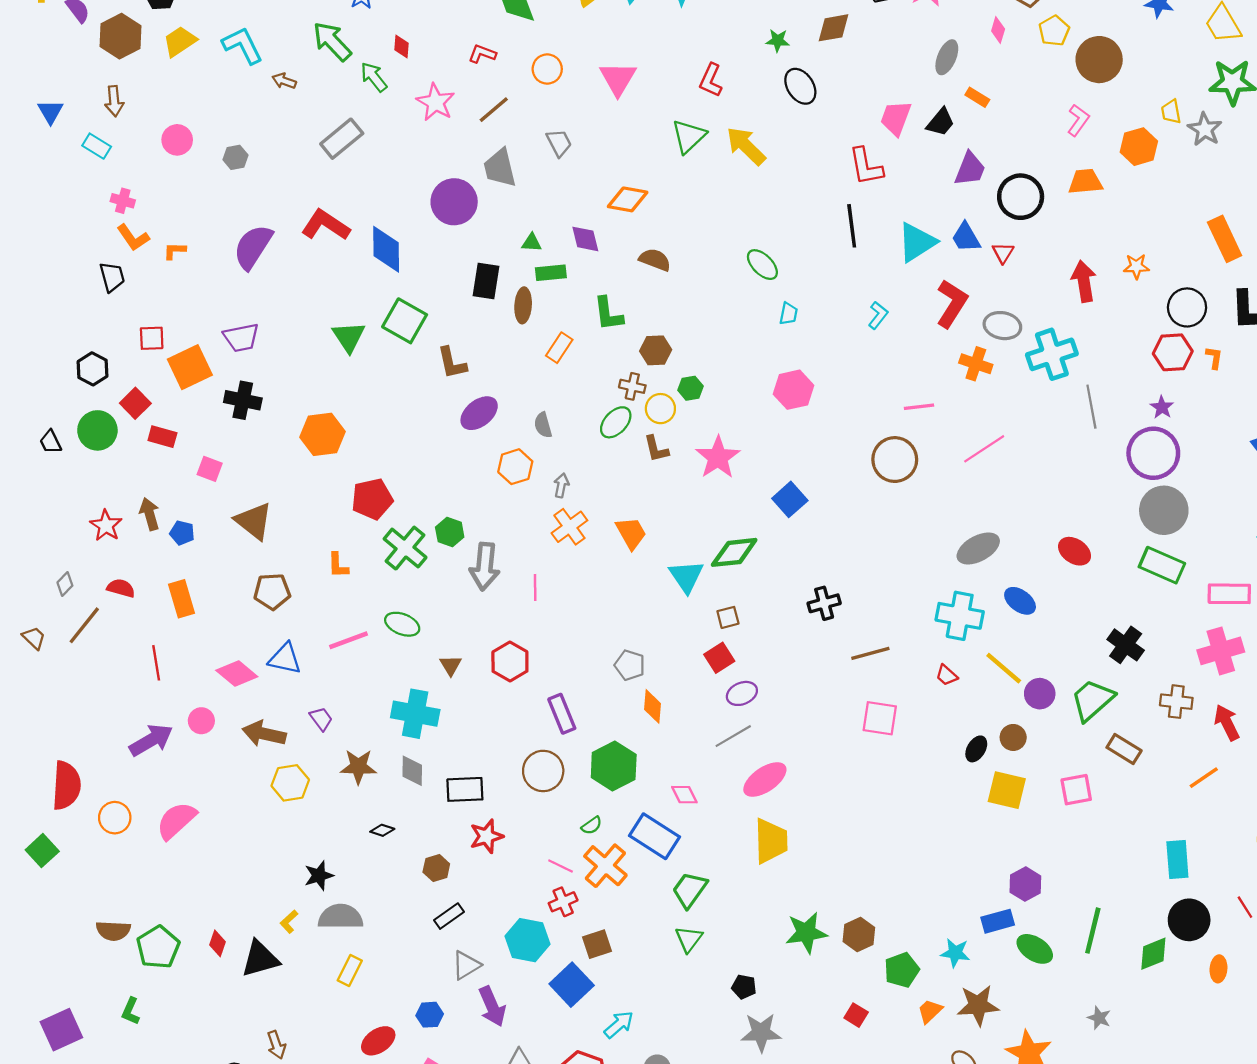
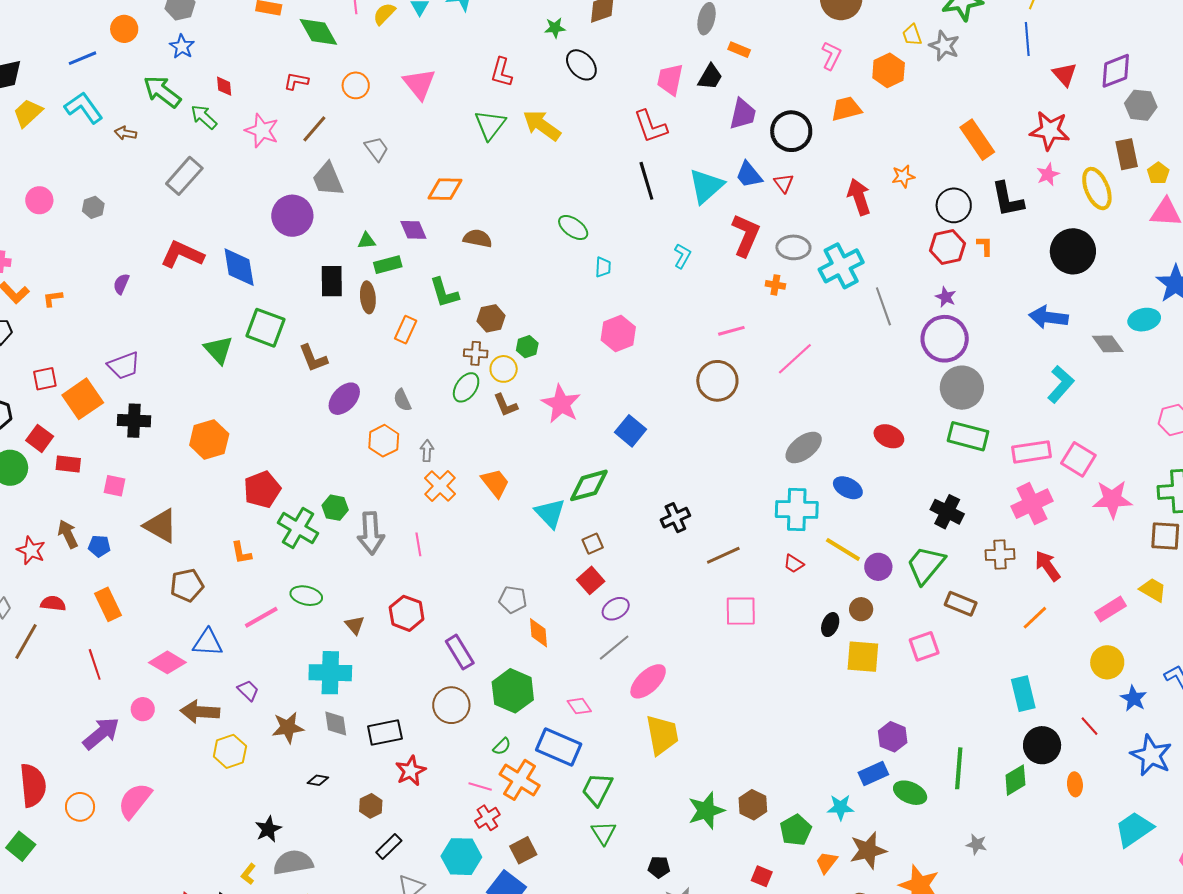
purple semicircle: (253, 247) -> (121, 284), size x0.5
orange cross: (976, 364) -> (775, 285), size x0.7

